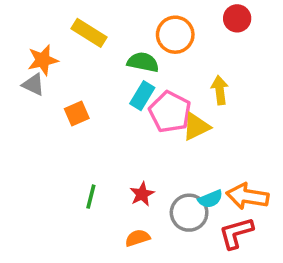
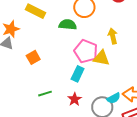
cyan rectangle: (142, 96) -> (78, 74), moved
yellow triangle: (196, 127) -> (101, 58), turned 42
green line: (91, 197) -> (45, 94), moved, turned 64

